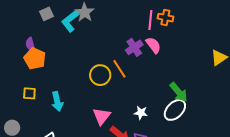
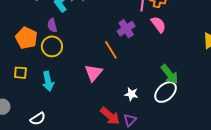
purple semicircle: (30, 44) -> (52, 25), moved
pink semicircle: (153, 45) -> (158, 25), moved
yellow circle: (100, 75) -> (52, 46), moved
pink triangle: (102, 116) -> (94, 73), moved

